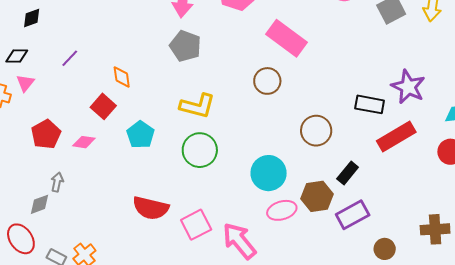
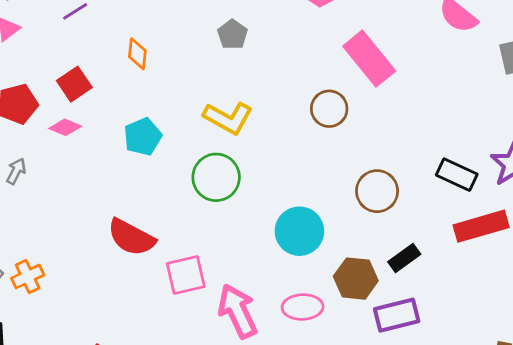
gray pentagon: (185, 46) -> (232, 34), size x0.7
red square: (103, 106) -> (74, 84), moved
pink ellipse: (282, 210) -> (303, 307), moved

